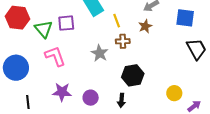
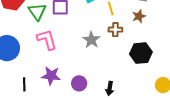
black hexagon: (133, 75) -> (141, 53), moved
black line: (28, 102) -> (24, 84), moved

